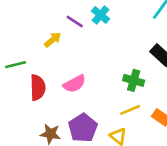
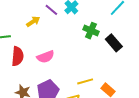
green cross: (134, 80) -> (91, 31), moved

